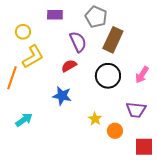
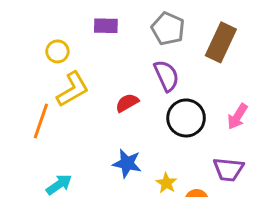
brown rectangle: (113, 40) -> (221, 42), moved
purple semicircle: (78, 42) -> (166, 76), moved
blue star: (62, 96) -> (127, 163), moved

